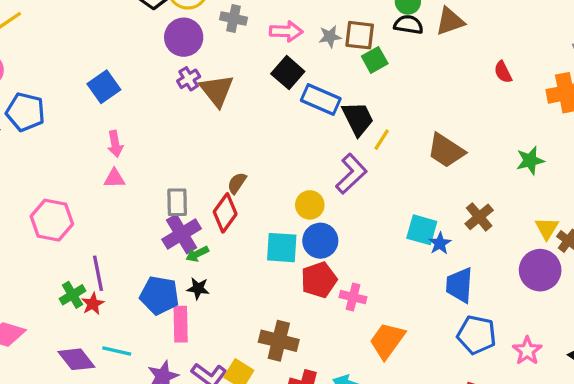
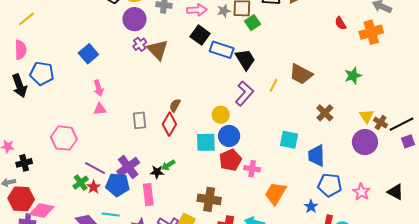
red semicircle: (503, 72) -> (340, 23), moved
yellow line: (382, 140) -> (274, 85), moved
cyan square: (422, 230) -> (289, 140), moved
purple cross: (182, 234) -> (128, 167), moved
blue star: (440, 243) -> (311, 206), moved
green arrow: (197, 254) -> (168, 165), moved
purple line: (98, 273) -> (95, 168), turned -45
blue pentagon: (159, 295) -> (118, 185), moved

